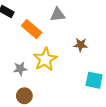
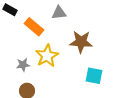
brown star: (81, 45) -> (81, 42), size x1.6

